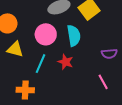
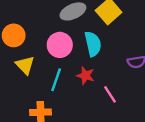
yellow triangle: (15, 49) -> (25, 65), turned 36
pink line: (103, 82) -> (110, 94), moved

